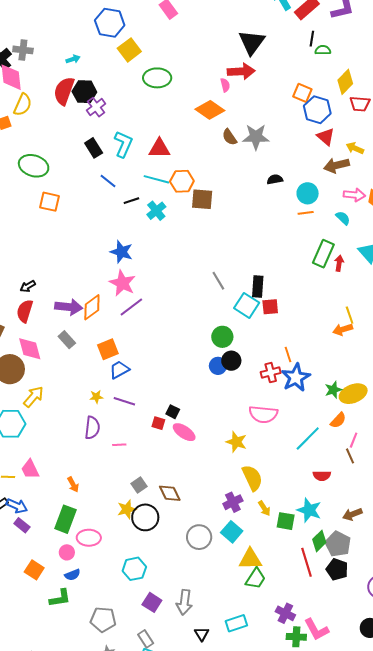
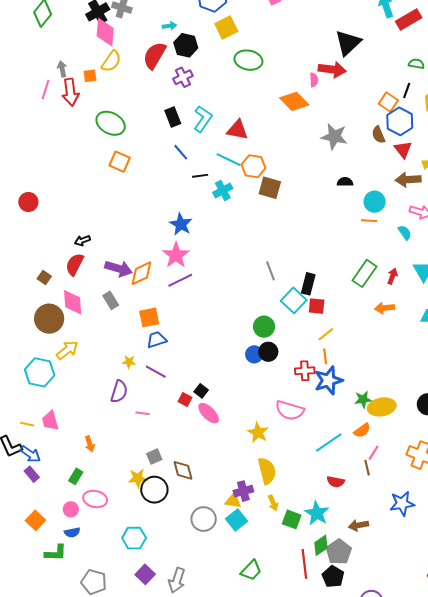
black line: (312, 39) -> (407, 91), moved
black hexagon: (84, 92) -> (186, 45), moved
brown semicircle: (230, 137) -> (378, 135), moved
green rectangle: (323, 254) -> (365, 273), moved
yellow line: (350, 315) -> (326, 334), moved, turned 60
orange arrow: (343, 329) -> (385, 308), moved
green rectangle: (66, 519) -> (76, 476), size x0.6
yellow triangle: (250, 559) -> (233, 501), moved, size x0.7

